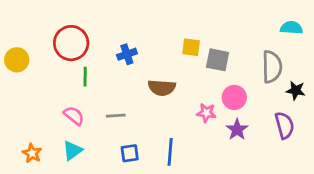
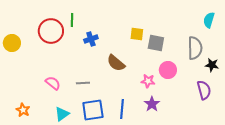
cyan semicircle: (291, 28) -> (209, 20), turned -77
green line: (85, 77) -> (72, 20), moved
brown semicircle: (162, 88) -> (116, 63), turned 36
purple star: (237, 130) -> (152, 104), moved
cyan triangle: (73, 150) -> (62, 114), moved
blue square: (130, 153) -> (93, 110), size x1.6

